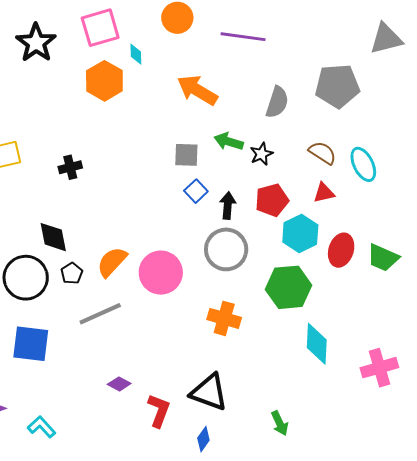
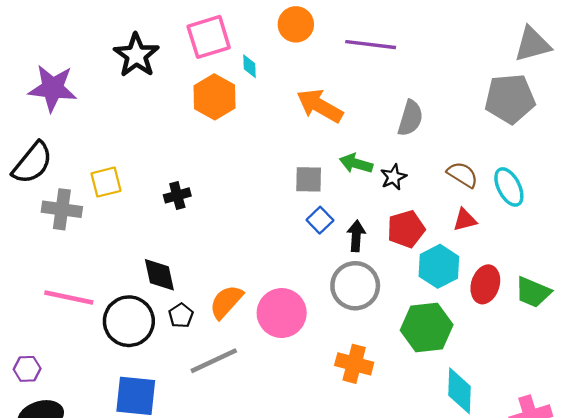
gray pentagon: (337, 86) -> (510, 99), moved

